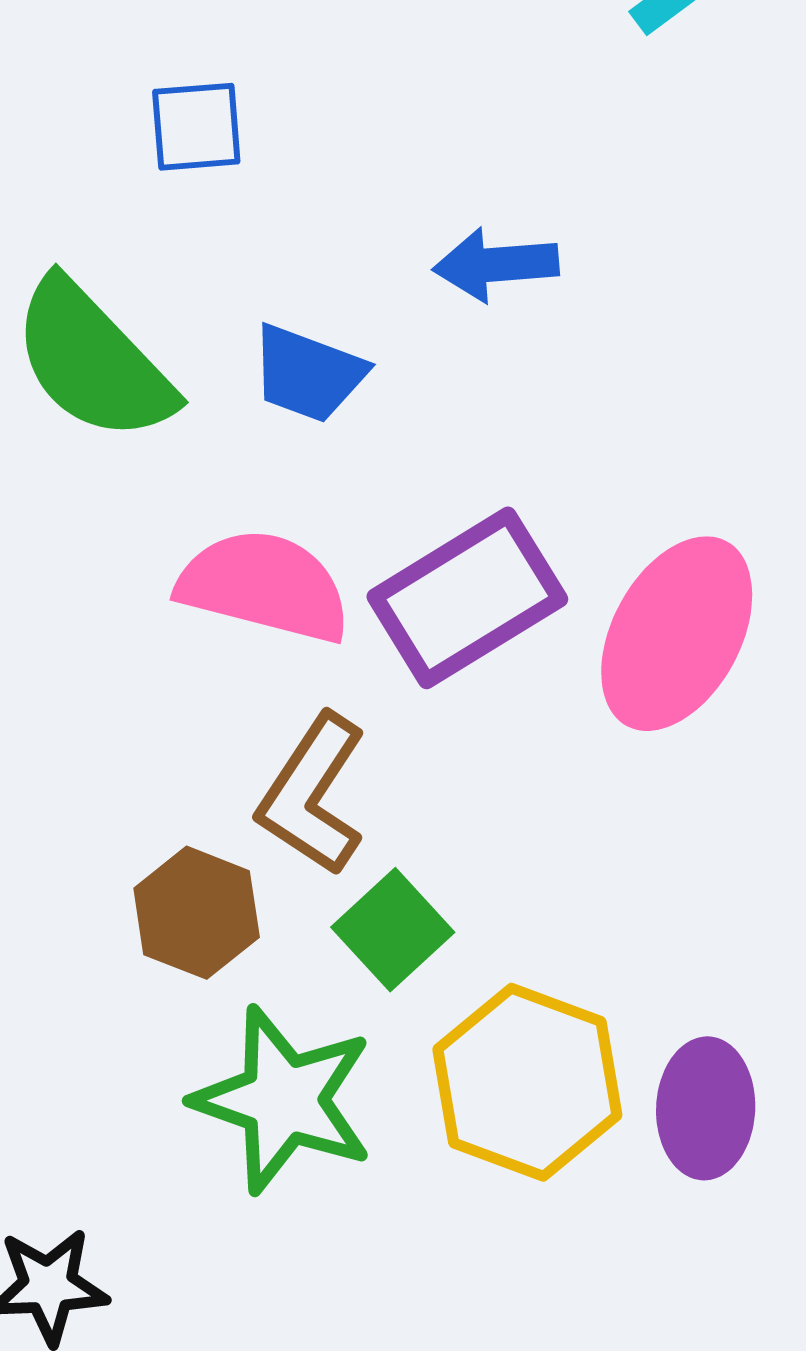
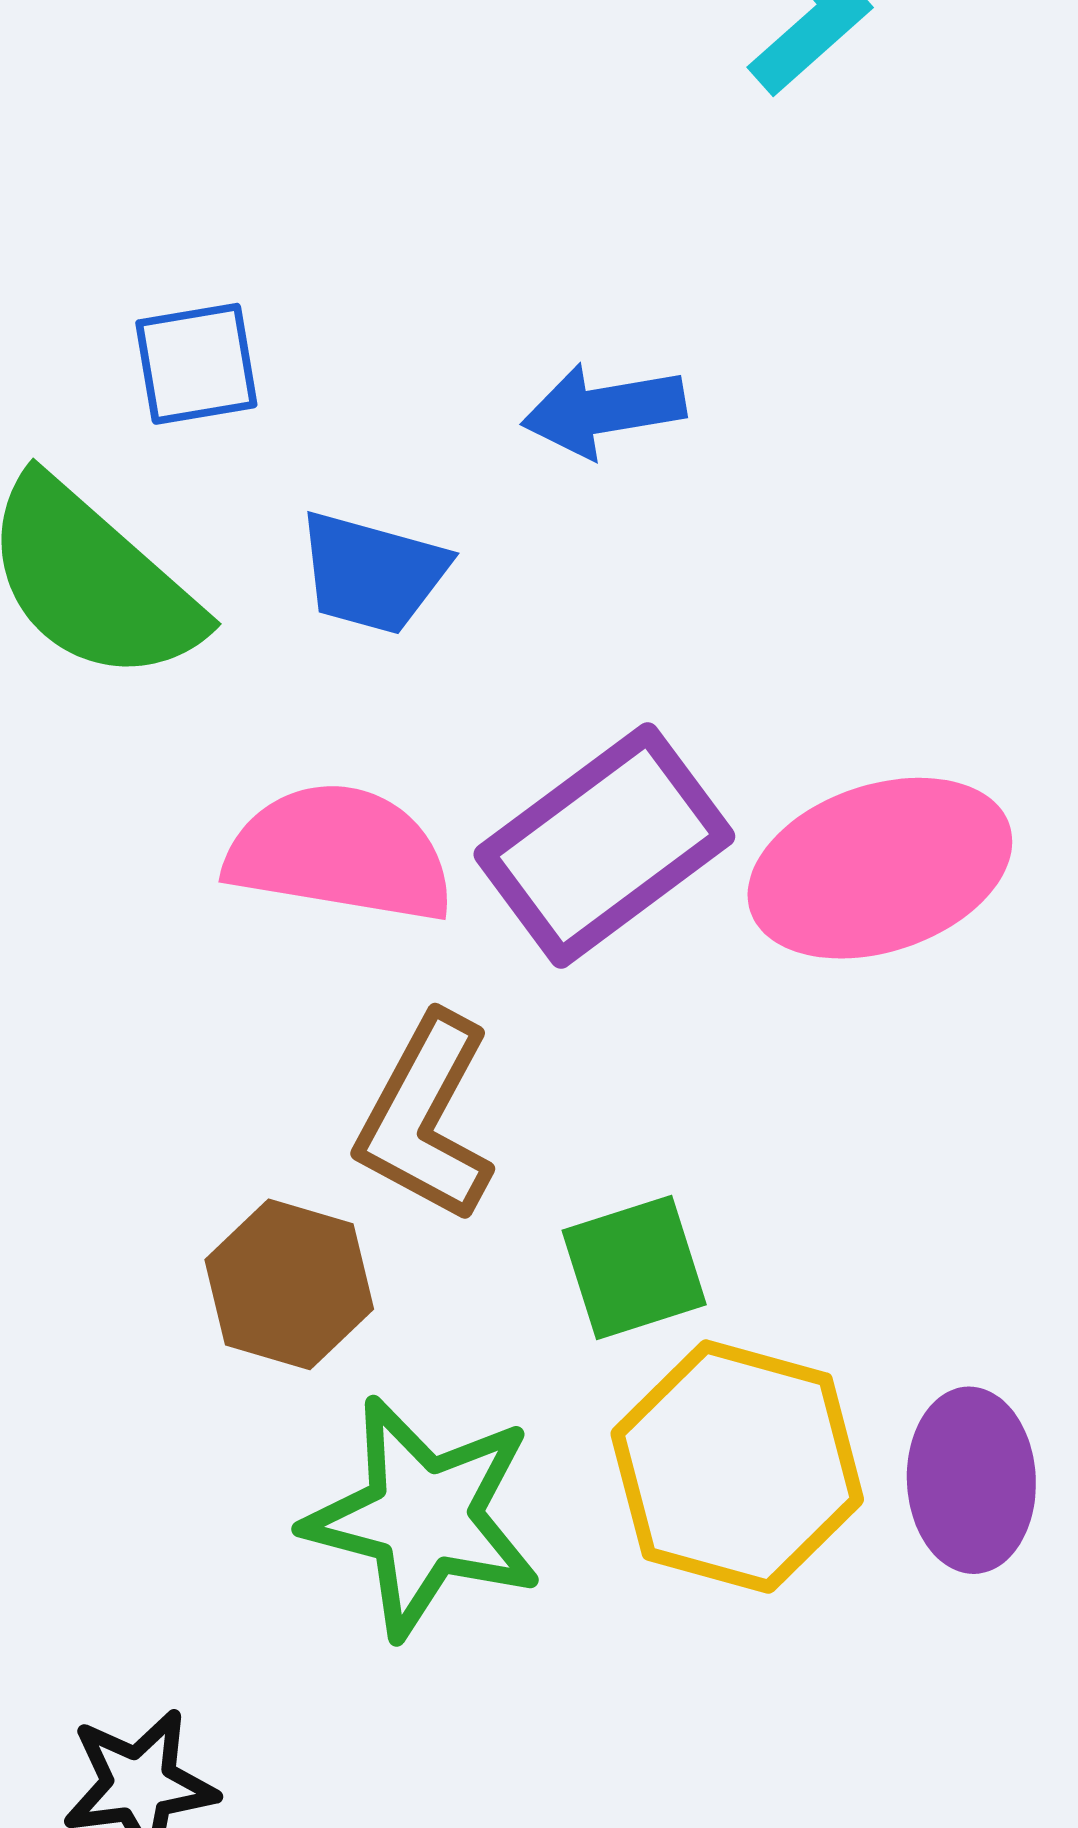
blue square: (196, 127) -> (196, 364), moved
pink ellipse: (677, 634) -> (880, 868), turned 48
green square: (393, 930) -> (634, 1267), moved, turned 30

